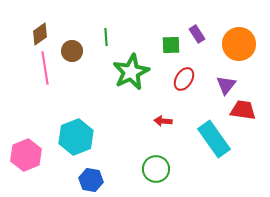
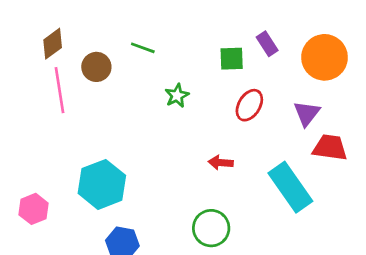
green line: (106, 37) -> (143, 48), turned -66
green star: (131, 72) -> (177, 96), size x0.5
pink hexagon: (26, 155) -> (34, 209), size x0.7

